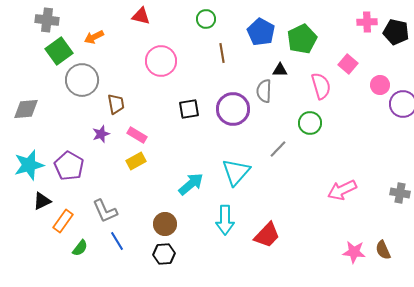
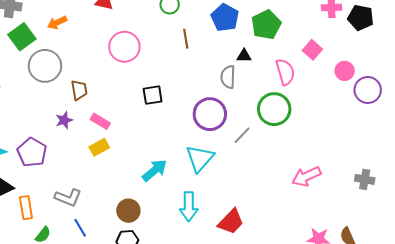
purple circle: (233, 109) -> (210, 114), moved
green circle: (310, 123) -> (274, 109), size x1.4
gray L-shape: (105, 211) -> (68, 198), turned -44
orange rectangle: (63, 221) -> (26, 208), turned -45

